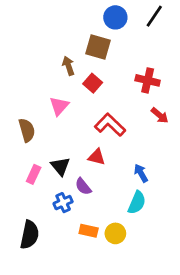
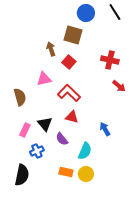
black line: (154, 16) -> (115, 12), turned -66
pink triangle: (59, 106) -> (44, 79), turned 35
red L-shape: (110, 125) -> (69, 93), moved
blue cross: (63, 203) -> (37, 151), moved
cyan semicircle: (137, 203) -> (85, 151), moved

